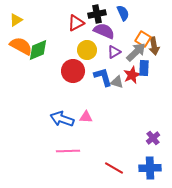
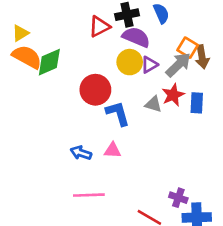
yellow triangle: (16, 20) -> (20, 33), moved
yellow circle: (87, 50) -> (130, 62), moved
blue rectangle: (144, 68) -> (197, 103), moved
blue L-shape: (103, 77) -> (118, 113), moved
blue arrow: (62, 119) -> (81, 153), size x0.7
purple cross: (153, 138) -> (178, 198), moved, turned -32

